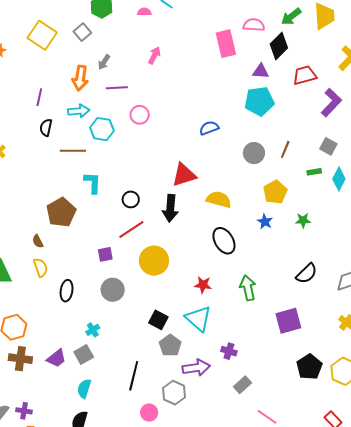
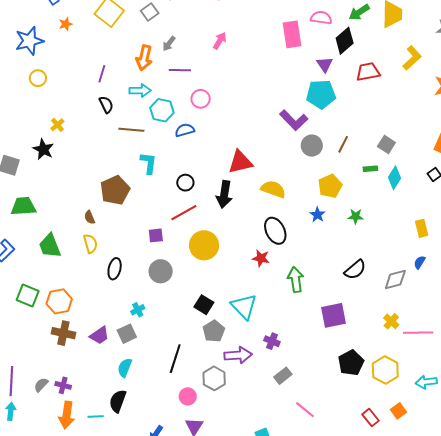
purple triangle: (261, 71) -> (325, 64), turned 48
purple L-shape: (331, 102) -> (294, 120), moved, turned 88
black semicircle: (46, 128) -> (106, 105), turned 138
blue semicircle: (209, 128) -> (185, 130), moved
red star: (203, 285) -> (261, 258), moved

